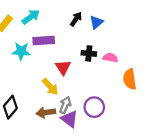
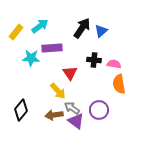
black arrow: (76, 19) -> (82, 28), size x1.5
orange semicircle: (130, 79) -> (119, 84), moved
gray arrow: (65, 105) -> (72, 108), turned -77

